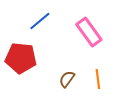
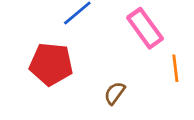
orange line: (98, 79) -> (175, 68), moved

